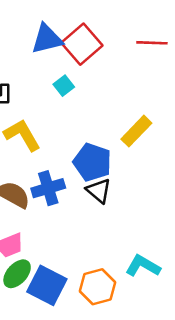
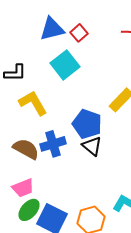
red square: (82, 44) -> (79, 33), size x0.6
cyan square: (64, 86) -> (65, 65), size x1.8

